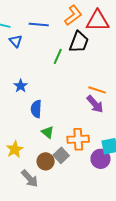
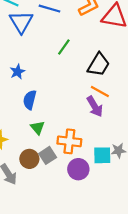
blue triangle: (16, 41) -> (21, 22), size x1.6
black trapezoid: (79, 42) -> (99, 65), moved
purple circle: (100, 159) -> (78, 169), moved

